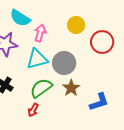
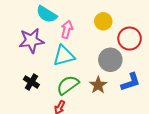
gray circle: (64, 63) -> (110, 60), moved
blue L-shape: (99, 102) -> (131, 82), moved

